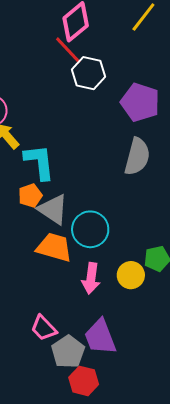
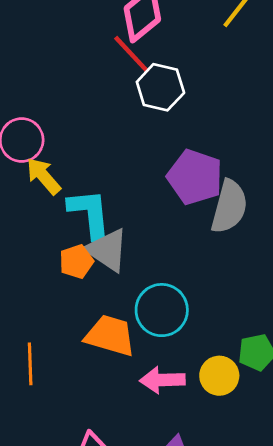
purple pentagon: (140, 102) -> (195, 177), moved
gray triangle: (53, 209) -> (107, 250), moved
pink arrow: (91, 278) -> (162, 380), turned 80

